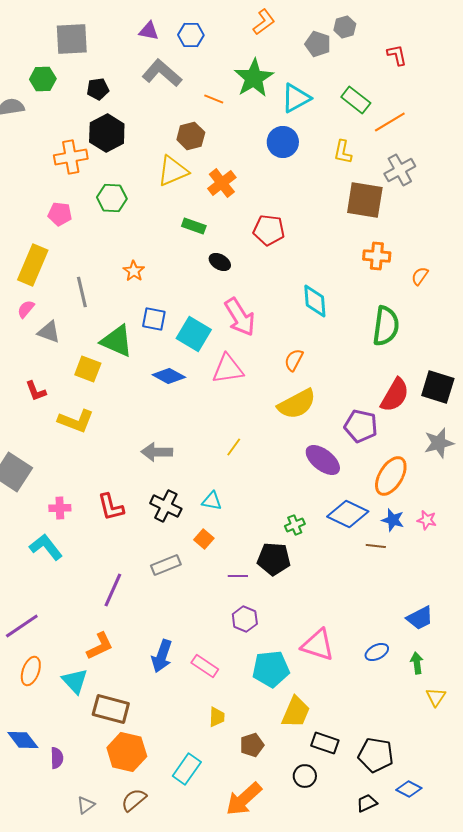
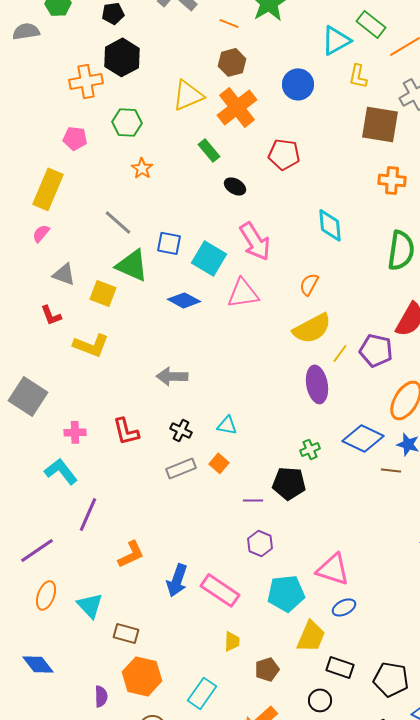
cyan triangle: (296, 98) -> (336, 40), moved
brown hexagon: (191, 136) -> (232, 62), moved
blue circle: (283, 142) -> (298, 84), moved
orange cross: (222, 183) -> (237, 107), size x1.4
green rectangle: (194, 226) -> (209, 150), turned 30
orange star: (134, 271) -> (142, 168), moved
gray line: (82, 292) -> (118, 222), moved, turned -36
gray triangle: (49, 332) -> (64, 274), moved
yellow line: (234, 447) -> (340, 353), moved
purple ellipse: (323, 460) -> (317, 384), moved, turned 42
black cross: (166, 506) -> (181, 430), size x0.7
gray rectangle: (166, 565) -> (181, 468), moved
purple line: (113, 590) -> (88, 514), moved
orange L-shape: (100, 646) -> (131, 554), moved
blue ellipse: (377, 652) -> (344, 607), moved
pink rectangle: (205, 666) -> (220, 590), size x1.4
brown rectangle: (111, 709) -> (126, 633), size x0.7
purple semicircle: (57, 758) -> (101, 696), moved

